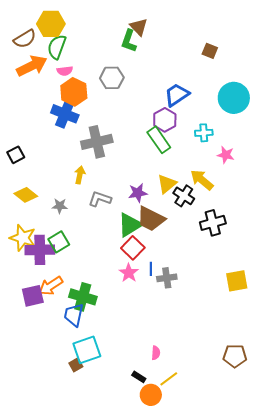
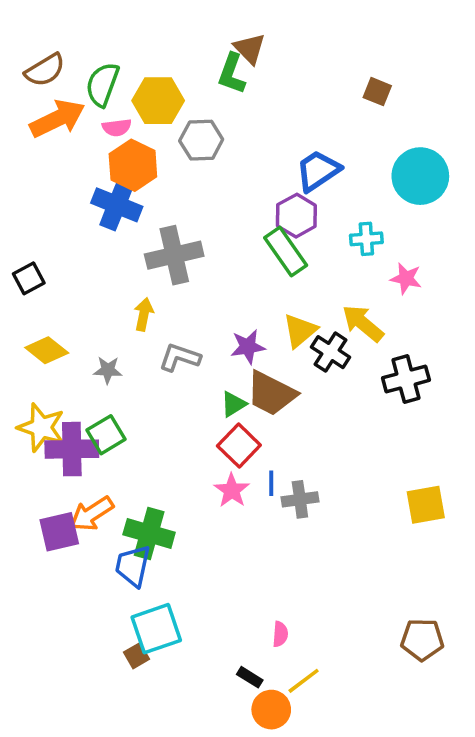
yellow hexagon: (51, 24) -> (158, 101), moved
black cross: (213, 223) -> (406, 379), moved
green triangle: (130, 225) -> (234, 404), size x0.6

